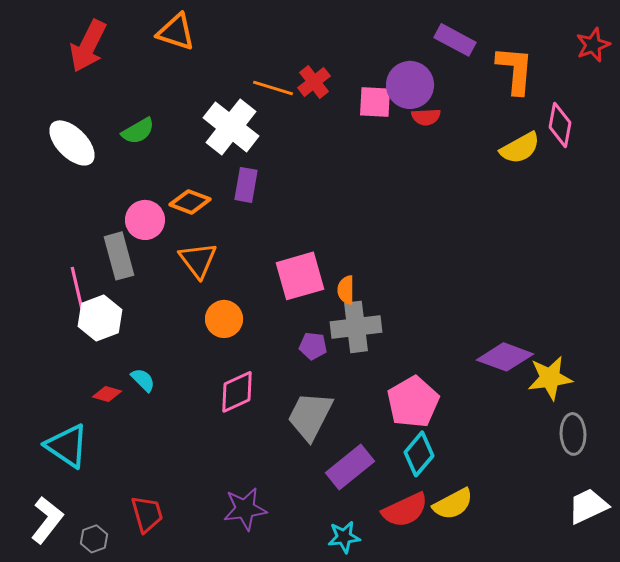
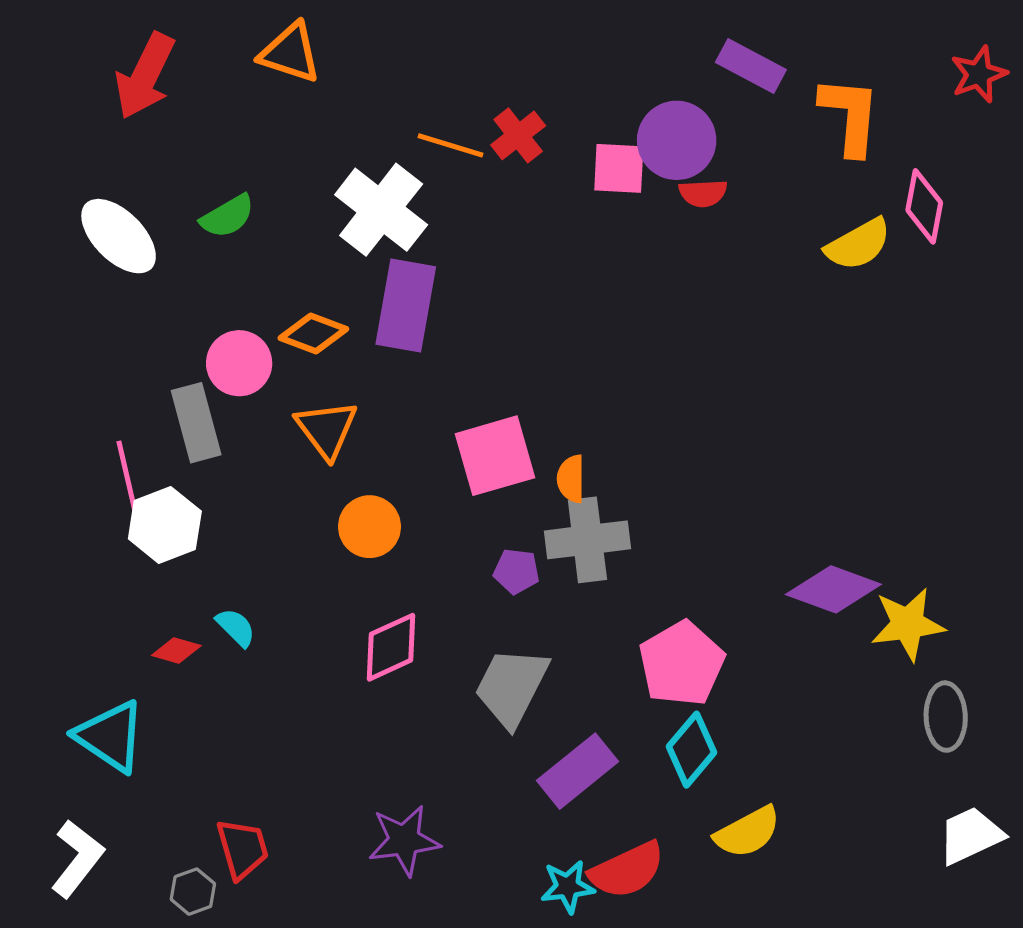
purple rectangle: (246, 185) -> (406, 305), size x1.6
red semicircle: (405, 510) -> (627, 870), moved
gray hexagon: (94, 539) -> (193, 892), moved

